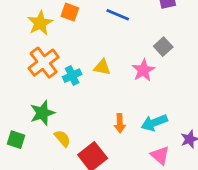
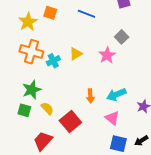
orange cross: (44, 63) -> (31, 52), turned -35
yellow triangle: (102, 67) -> (76, 54), turned -40
green square: (16, 140) -> (24, 110), moved
pink triangle: (160, 155) -> (112, 118), moved

